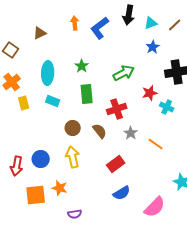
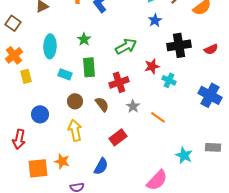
cyan rectangle: (53, 101) -> (65, 74), moved
blue circle: (41, 159) -> (40, 114), moved
blue semicircle: (122, 193) -> (101, 166), moved, turned -30

